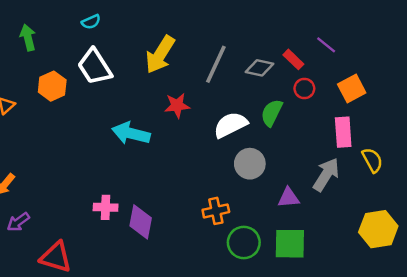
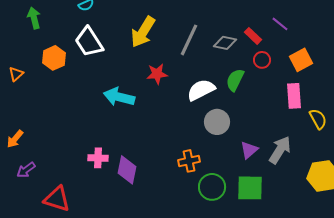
gray arrow: (326, 175) -> (280, 150), moved
purple triangle: (289, 198) -> (249, 150), turned -36

